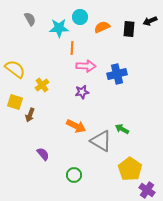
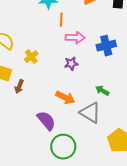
green arrow: (122, 129) -> (102, 91), moved
purple semicircle: (43, 154) -> (46, 121), moved, size x1.5
green circle: (74, 175) -> (63, 147), size x1.6

